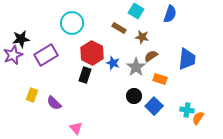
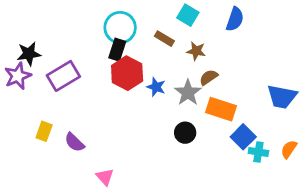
cyan circle: (72, 23) -> (120, 28), moved
blue trapezoid: (187, 59) -> (282, 97), moved, turned 95
black rectangle: (85, 75) -> (117, 50), moved
orange rectangle: (160, 79) -> (221, 109), size x1.5
blue square: (154, 106) -> (243, 137), moved
orange semicircle: (198, 118) -> (289, 149), moved

